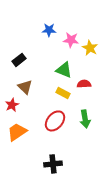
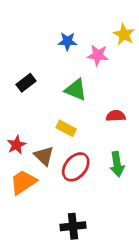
yellow star: (90, 48) -> (124, 34), moved
green triangle: (64, 70) -> (76, 90), moved
brown triangle: (25, 87) -> (44, 156), moved
yellow rectangle: (63, 93) -> (66, 128), moved

